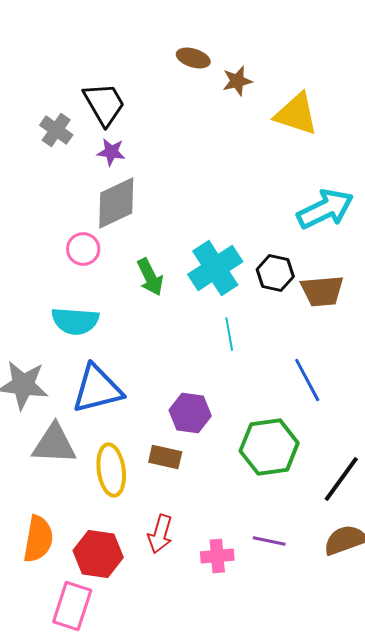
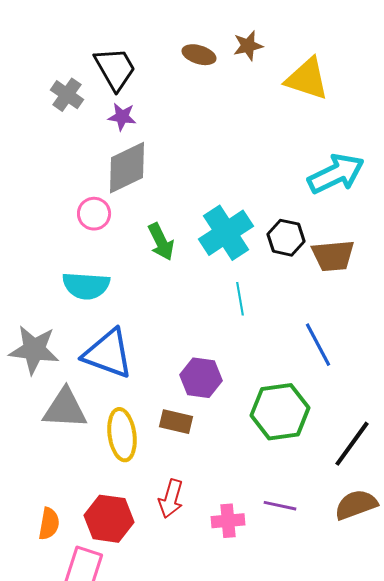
brown ellipse: (193, 58) -> (199, 55), moved
blue triangle: (97, 389) -> (108, 354), turned 34
orange semicircle: (38, 539) -> (49, 524), moved, size x0.7

